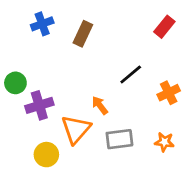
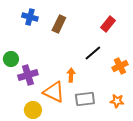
blue cross: (42, 24) -> (30, 17), turned 35
red rectangle: (164, 27) -> (108, 24), moved
orange arrow: (100, 105) -> (71, 75), turned 40
orange triangle: (76, 129) -> (54, 92), turned -45

